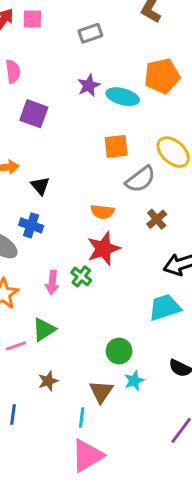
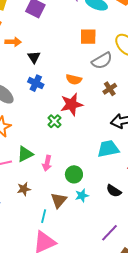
blue cross: (31, 225) -> (36, 83), moved
pink arrow: (52, 283) -> (47, 163), moved

